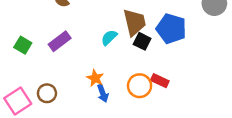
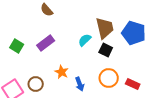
black square: (142, 41) -> (106, 50), moved
orange star: (95, 78) -> (62, 72), moved
red rectangle: (160, 81) -> (133, 84), moved

